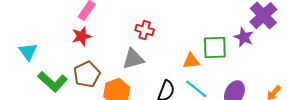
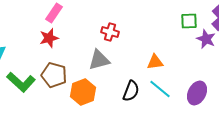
green square: (215, 48) -> (189, 21), moved, size x0.7
brown pentagon: (87, 74) -> (54, 75), turned -30

